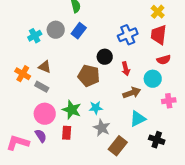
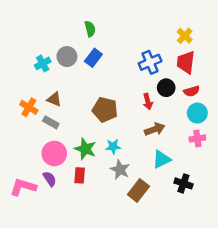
black circle: (105, 57) -> (166, 88), moved
cyan circle: (153, 79) -> (197, 113), moved

